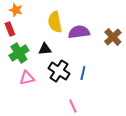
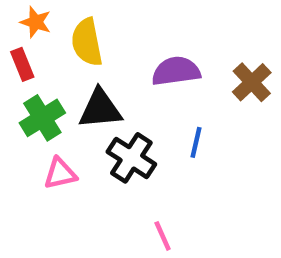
yellow semicircle: (55, 22) -> (87, 42), moved
black triangle: (45, 49) -> (100, 109), size x1.5
blue line: (83, 73) -> (196, 142), moved

